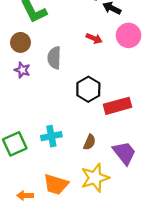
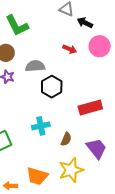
gray semicircle: (54, 58) -> (35, 66), turned 84
black hexagon: (88, 89) -> (52, 87), moved
cyan cross: (51, 136) -> (41, 126), moved

